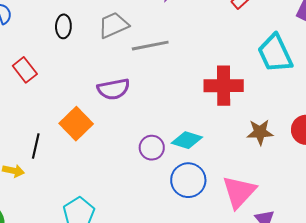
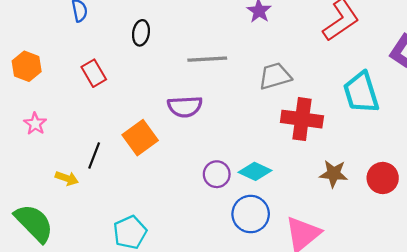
gray trapezoid: (113, 25) -> (275, 76), moved
gray line: (150, 46) -> (207, 59), moved

